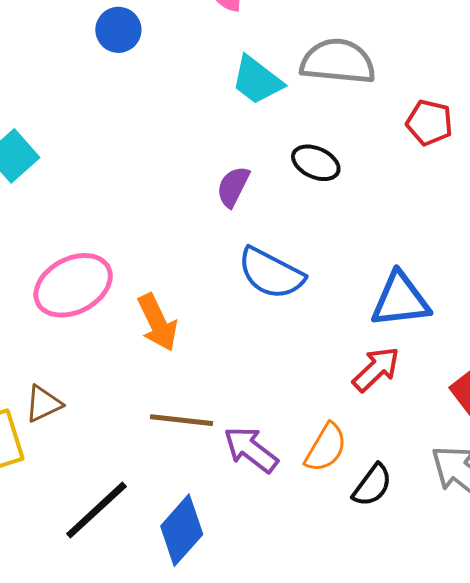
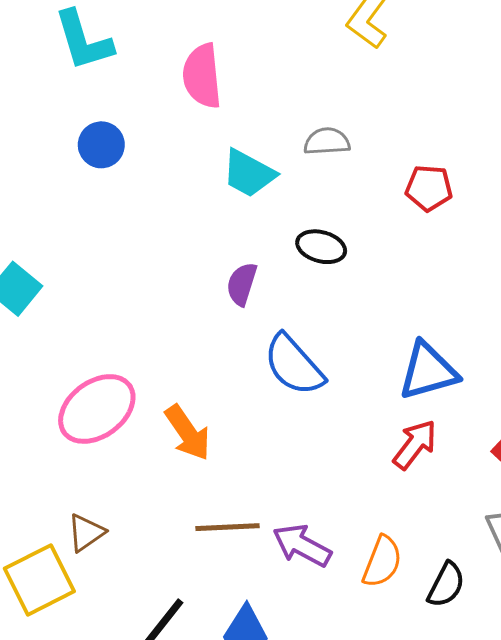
gray semicircle: (338, 62) -> (327, 141), size x0.6
blue semicircle: (271, 273) -> (294, 365), turned 30
orange semicircle: (326, 448) -> (382, 562), moved
black semicircle: (372, 485) -> (446, 585), moved

